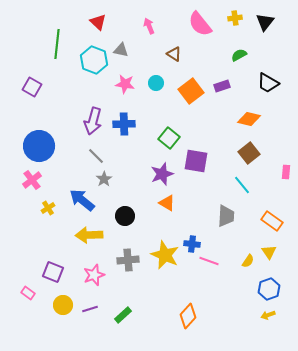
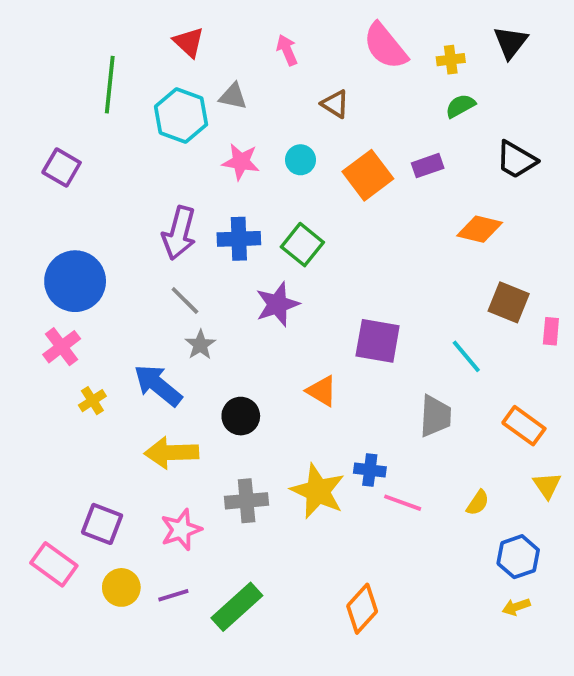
yellow cross: (235, 18) -> (451, 60), moved
green square: (169, 138) -> (302, 245), moved
brown square: (249, 153) -> (509, 302), moved, turned -30
purple square: (196, 161) -> (378, 341), moved
purple star: (162, 174) -> (277, 304), moved
yellow triangle: (269, 252) -> (547, 485), moved
pink rectangle: (28, 293) -> (54, 564), size x1.6
green rectangle: (123, 315) -> (237, 607), size x1.5

